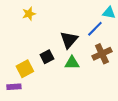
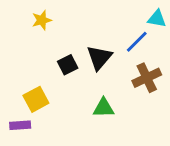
black square: (47, 57) -> (68, 65), moved
green triangle: (72, 63) -> (104, 108), moved

